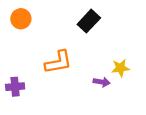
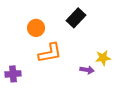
orange circle: (21, 19) -> (36, 28), moved

